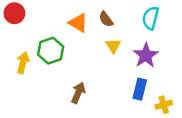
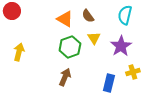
green hexagon: (51, 51) -> (70, 47), moved
blue rectangle: (140, 89) -> (109, 83), moved
yellow cross: (164, 105) -> (133, 72), moved

